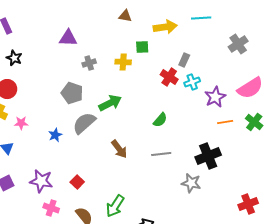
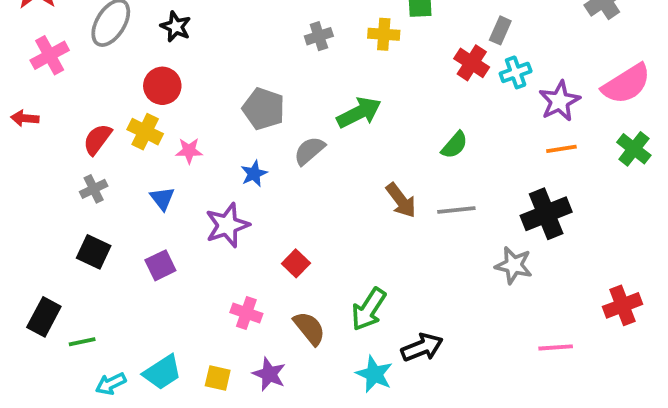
gray pentagon: (72, 93) -> (264, 109), moved
orange line: (225, 122) -> (561, 149), moved
gray semicircle: (84, 123) -> (309, 151), size x0.7
brown arrow: (119, 149) -> (401, 200), moved
purple star: (41, 181) -> (227, 225), moved, turned -30

